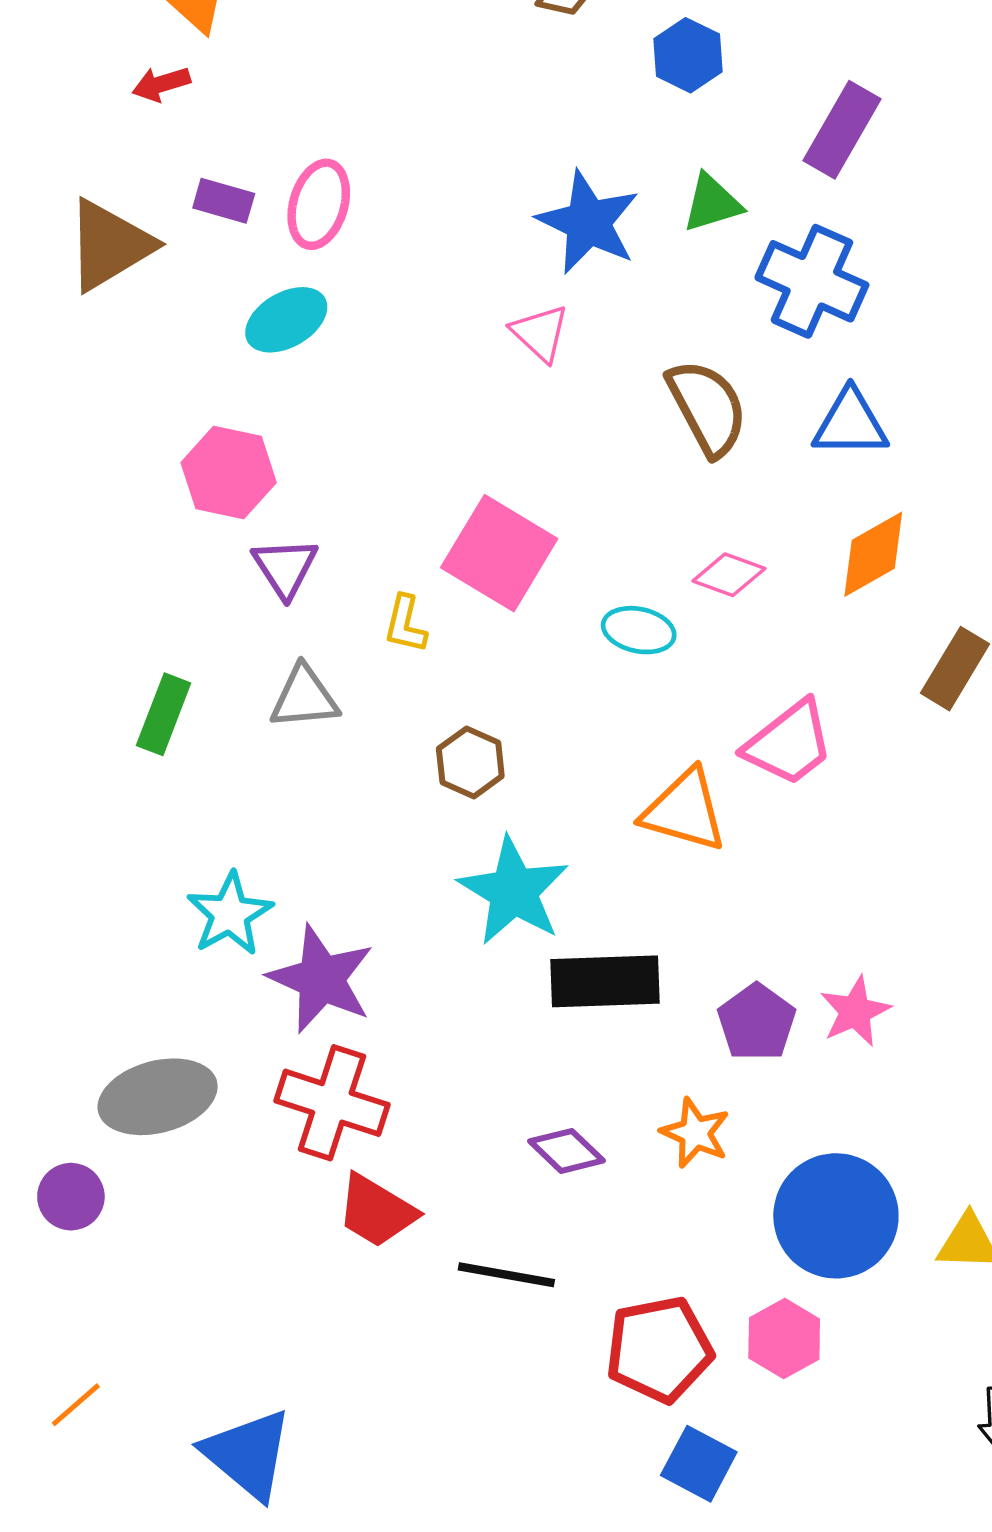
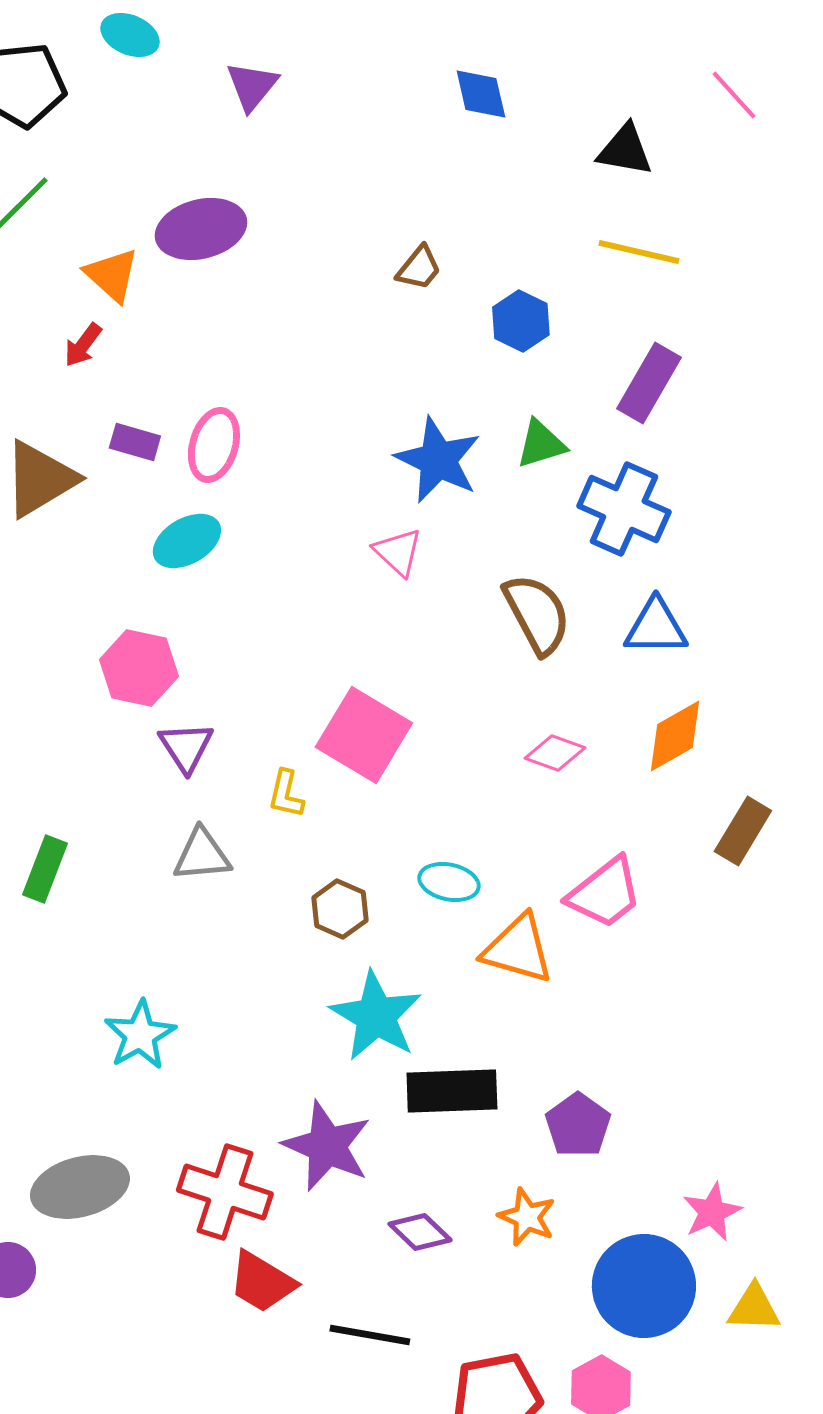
red arrow: (161, 84) -> (83, 345), turned -36
cyan ellipse: (639, 630) -> (449, 882), moved
green rectangle: (164, 714) -> (45, 869), moved
purple star: (321, 979) -> (327, 1146), moved
pink star: (855, 1011) -> (712, 1212), moved

